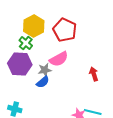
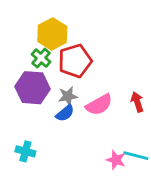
red pentagon: (65, 30) -> (75, 61), moved, turned 30
pink semicircle: (59, 59) -> (99, 105), moved

